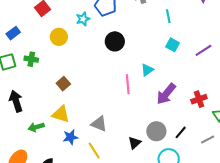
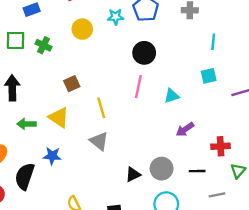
cyan square: (173, 45) -> (209, 76), turned 32
pink line: (128, 84) -> (138, 87), moved
purple arrow: (166, 94) -> (185, 129), size x0.7
black line: (181, 132) -> (197, 171), moved, turned 32
blue star: (70, 137) -> (52, 156), moved
yellow line: (94, 151) -> (101, 108), moved

